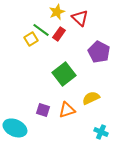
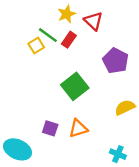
yellow semicircle: (91, 98) -> (125, 107), moved

